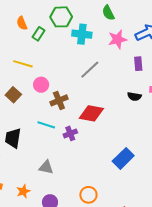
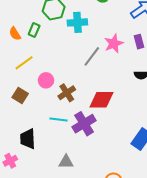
orange semicircle: (22, 23) -> (15, 34), moved
pink star: (118, 39) -> (114, 43), moved
yellow line: (23, 64) -> (24, 63), turned -42
purple cross: (70, 133) -> (84, 124), size x1.6

